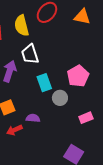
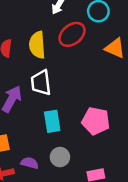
pink pentagon: (78, 76) -> (96, 121), turned 30
gray circle: (60, 98) -> (60, 157), moved

